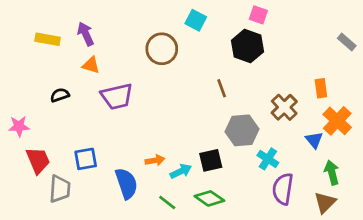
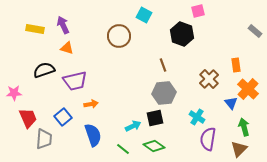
pink square: (258, 15) -> (198, 11), moved, turned -32
black semicircle: (60, 95) -> (44, 70), size x1.5
purple trapezoid: (117, 96) -> (75, 81), moved
gray hexagon: (242, 130) -> (164, 93), moved
blue square: (86, 159) -> (63, 117), turned -30
orange arrow: (155, 160) -> (91, 104), moved

